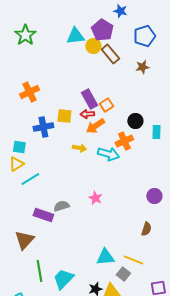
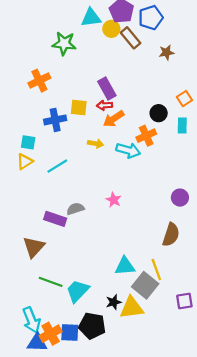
green star: (25, 35) -> (64, 43), moved, turned -30
blue pentagon: (144, 36) -> (151, 18), moved
orange square: (106, 105) -> (184, 99), moved
cyan line: (30, 179) -> (57, 166), moved
brown semicircle: (146, 229) -> (171, 235), size x1.5
yellow line: (133, 260) -> (156, 270), turned 48
green line: (39, 271) -> (51, 282), turned -60
gray square: (123, 274) -> (145, 285), size x1.6

